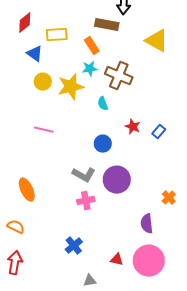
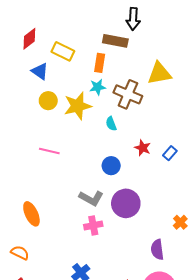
yellow rectangle: (57, 35) -> (63, 51), turned 30
yellow triangle: (157, 41) -> (159, 73), moved, turned -40
orange rectangle: (92, 46) -> (100, 63), turned 42

